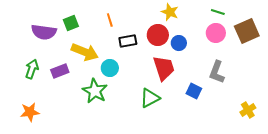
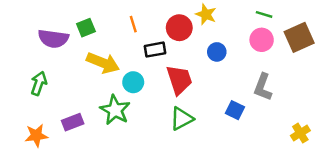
red circle: (158, 35) -> (179, 28), moved
red trapezoid: (164, 68) -> (179, 80), moved
purple rectangle: (60, 71) -> (73, 122), moved

